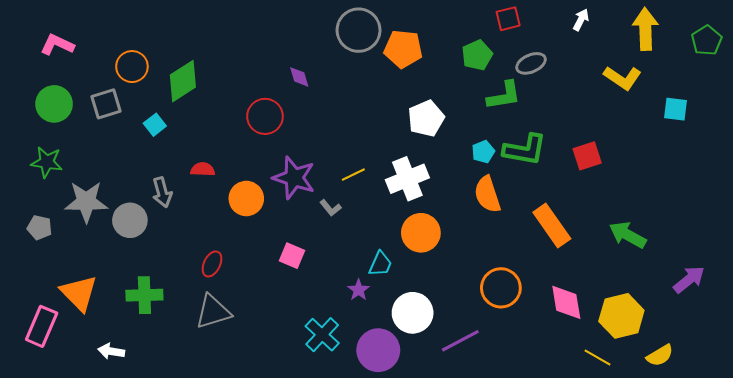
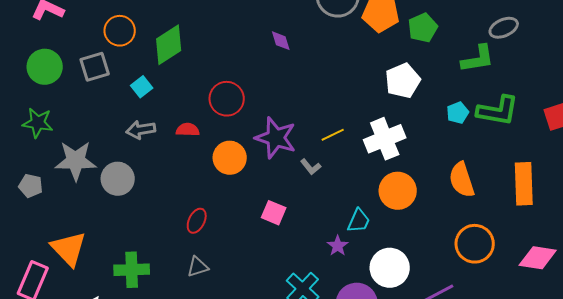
green pentagon: (477, 55) -> (423, 28), moved
red circle: (265, 116) -> (227, 99), moved
gray arrow: (162, 192) -> (141, 130), moved, turned 96
orange semicircle: (487, 194) -> (462, 180), moved
orange rectangle: (552, 226) -> (524, 184), turned 33
green cross: (144, 295) -> (132, 270), moved
pink diamond: (566, 302) -> (538, 258), turned -72
gray triangle: (213, 312) -> (198, 267), size x0.6

